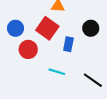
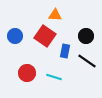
red circle: (28, 49) -> (27, 73), moved
black line: (93, 80) -> (87, 61), moved

